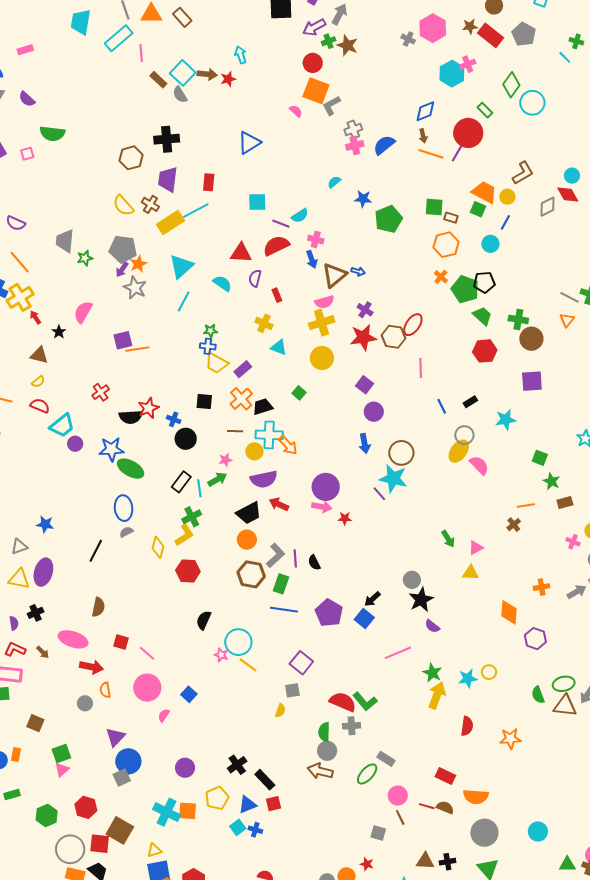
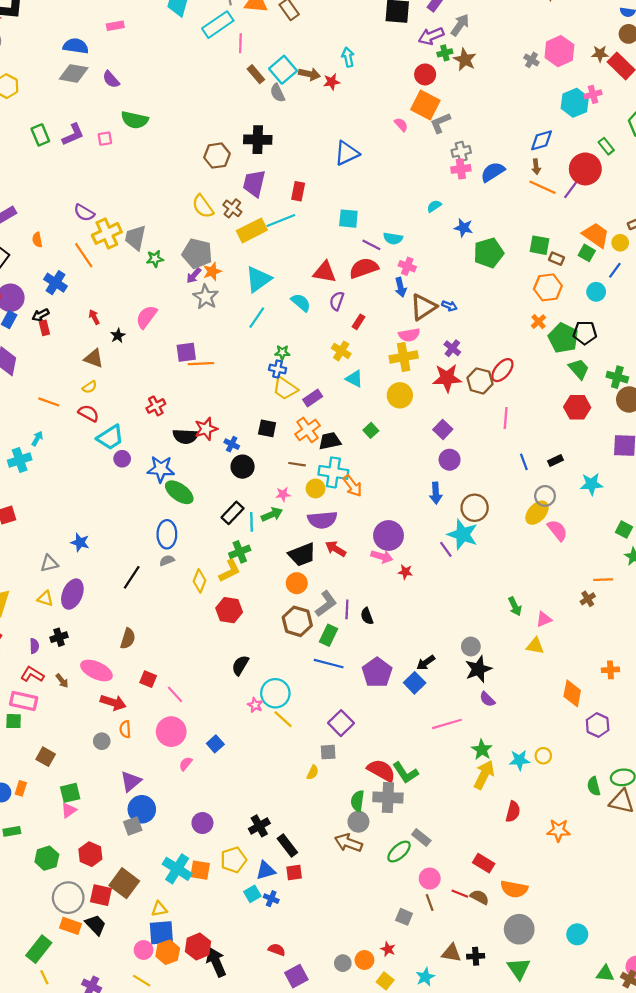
cyan semicircle: (300, 216) -> (393, 238), turned 36
red rectangle: (277, 295) -> (358, 322), turned 48
yellow cross: (20, 297) -> (107, 233), moved
yellow triangle: (19, 579) -> (45, 599), size x0.7
gray cross: (352, 726) -> (388, 797), size x1.5

